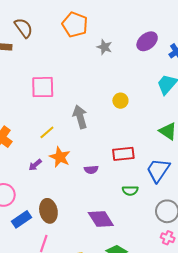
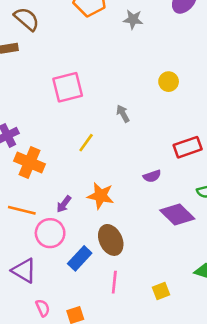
gray arrow: (80, 117) -> (123, 114), size x0.6
orange star: (60, 157) -> (101, 196), moved
purple arrow: (35, 165) -> (64, 204), moved
purple diamond: (101, 219) -> (177, 214), moved

